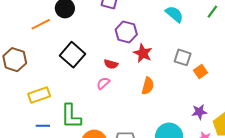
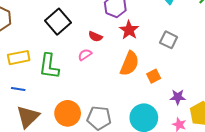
orange square: (200, 71) -> (154, 76), moved
orange semicircle: (148, 86) -> (129, 64), size x1.4
green L-shape: (71, 116) -> (49, 66), moved

